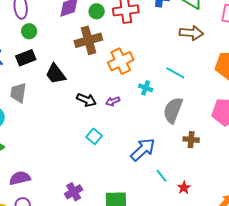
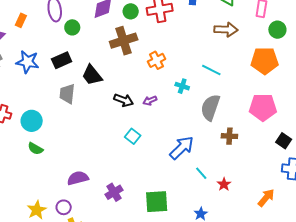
green circle: (29, 31) -> (72, 27), moved
orange cross: (121, 61) -> (157, 60), size x0.7
gray trapezoid: (18, 93) -> (67, 94), moved
purple semicircle: (20, 178) -> (78, 178), moved

